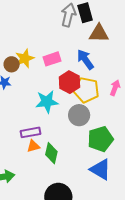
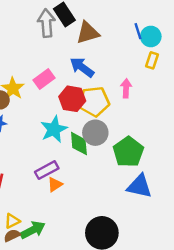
green diamond: (51, 153) -> (79, 144), moved

